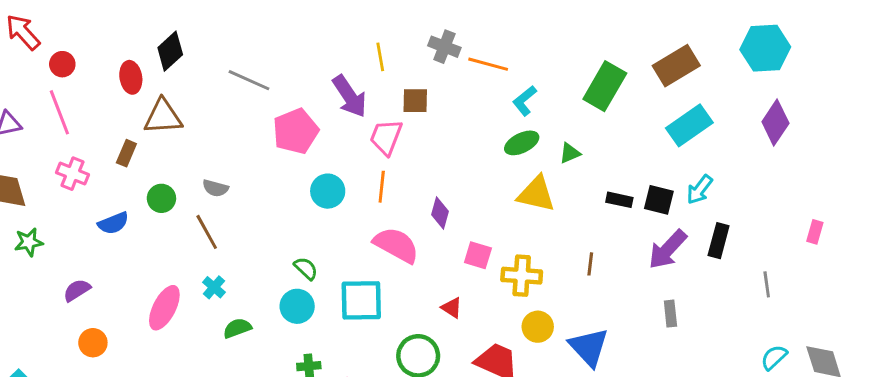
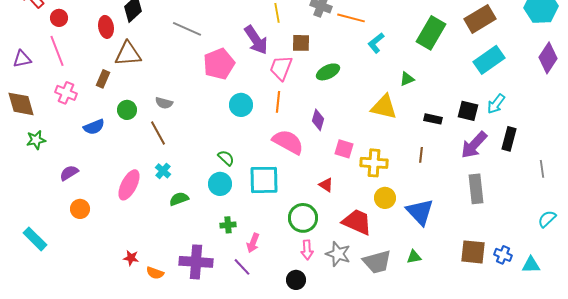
green ellipse: (522, 143) -> (328, 72), moved
black rectangle: (619, 200) -> (433, 119), moved
gray rectangle: (670, 314) -> (476, 189), size x1.6

